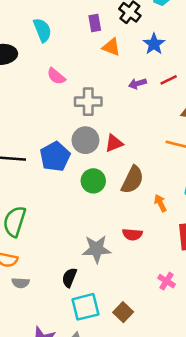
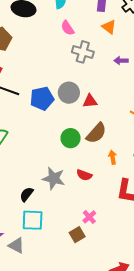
pink semicircle: (56, 76) -> (68, 28), moved
gray cross: (88, 102) -> (83, 52), moved
green circle: (93, 181) -> (71, 138), moved
pink cross: (167, 281) -> (89, 217), moved
brown square: (123, 312) -> (77, 235), moved

